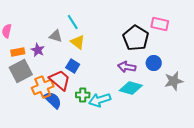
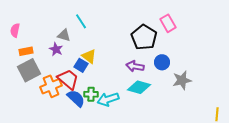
pink rectangle: (160, 24) -> (168, 23), turned 48
yellow triangle: (78, 42) -> (89, 56), moved
purple star: (38, 50) -> (56, 49), moved
blue semicircle: (53, 100) -> (76, 98), moved

